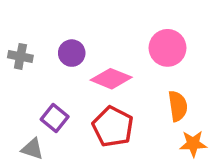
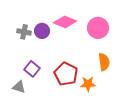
gray cross: (20, 56) -> (24, 32), moved
pink diamond: (111, 79) -> (65, 22), moved
orange star: (193, 144) -> (88, 84), moved

